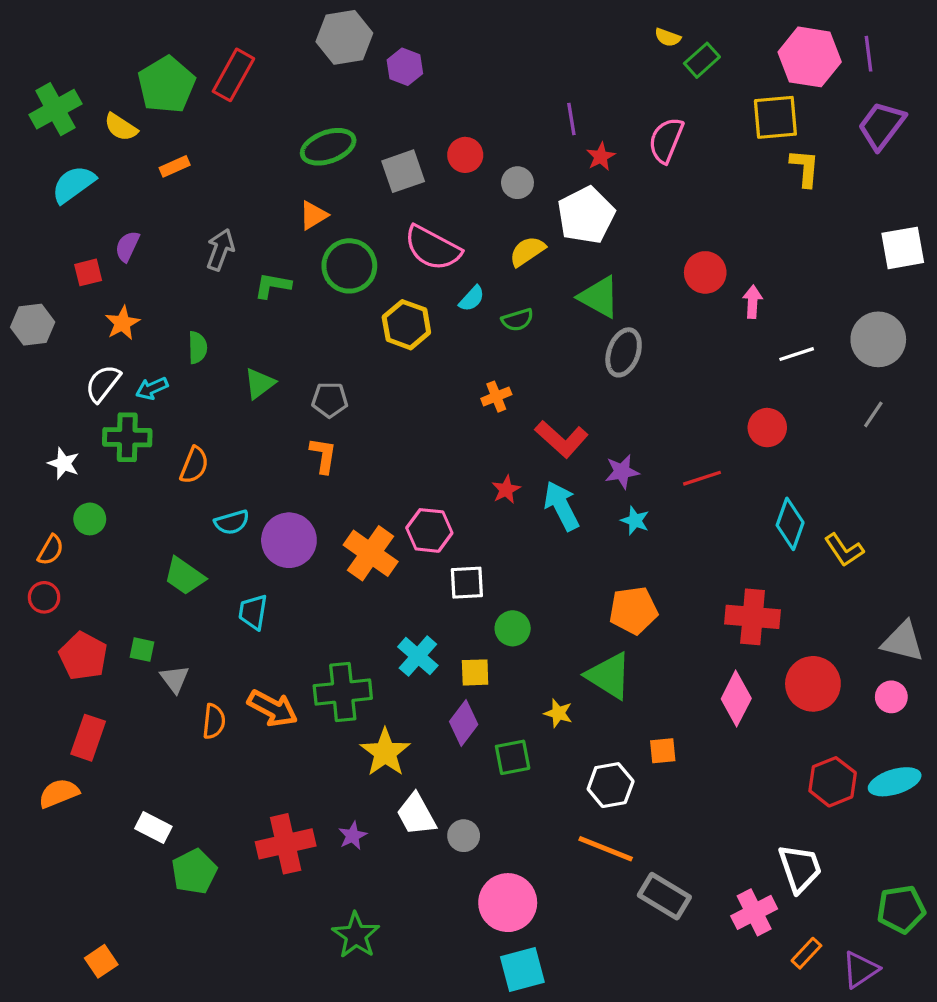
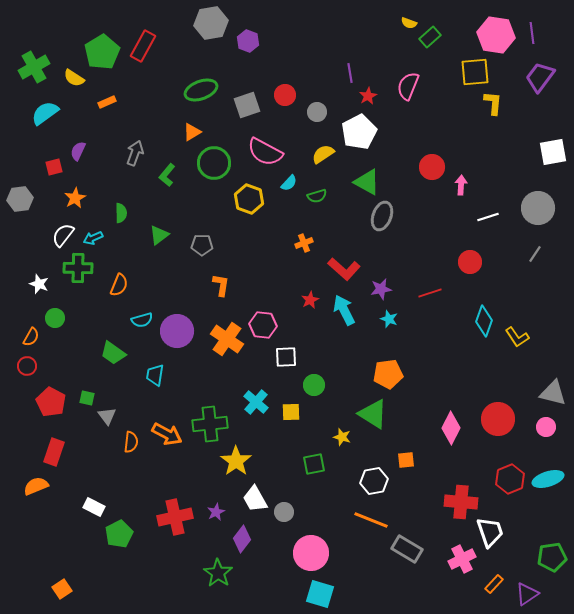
green L-shape: (273, 286) -> (167, 175), turned -60
orange L-shape: (323, 455) -> (221, 285), moved
red cross: (753, 617) -> (461, 502), moved
purple diamond: (464, 723) -> (242, 539), moved
cyan square: (522, 970) -> (320, 594), turned 32

